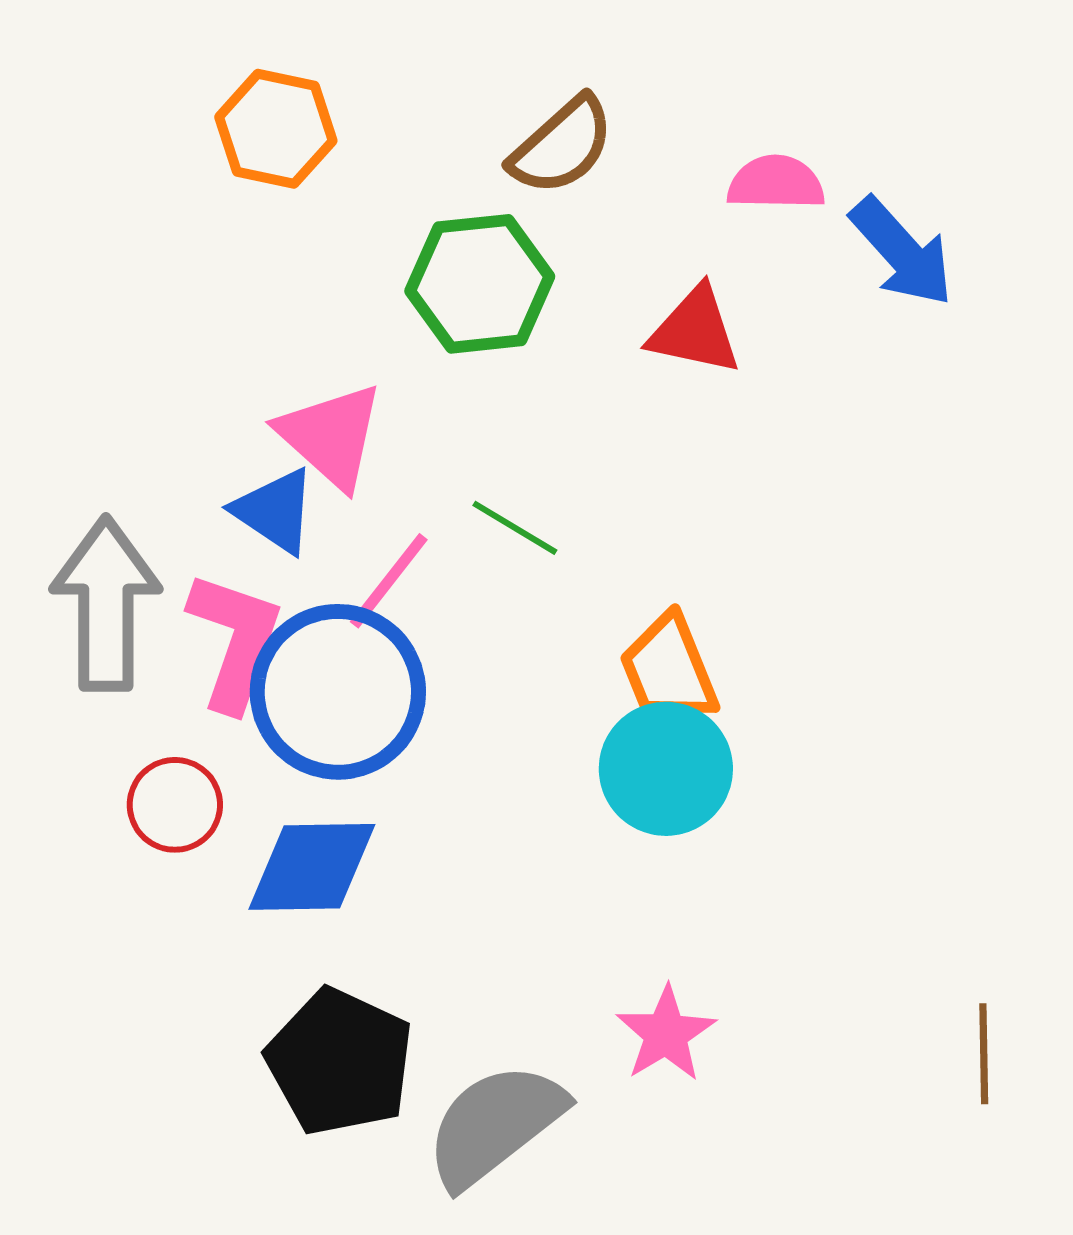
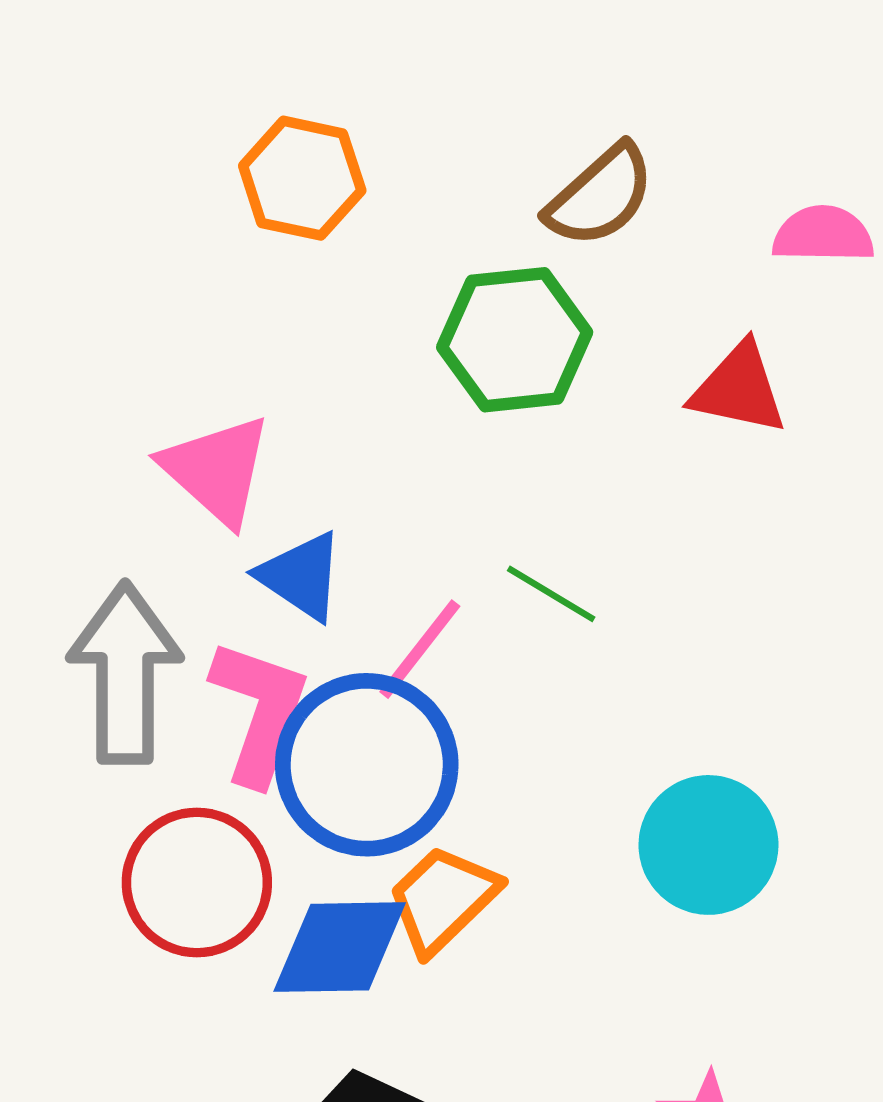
pink triangle: (331, 436) -> (217, 470), moved
orange trapezoid: (669, 669) -> (443, 899), moved, turned 68
red circle: (175, 805) -> (197, 882), size x1.5

